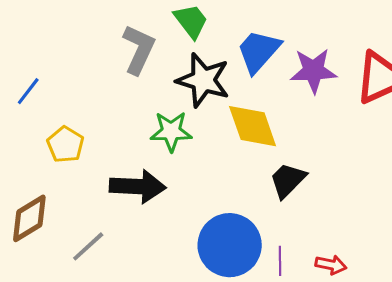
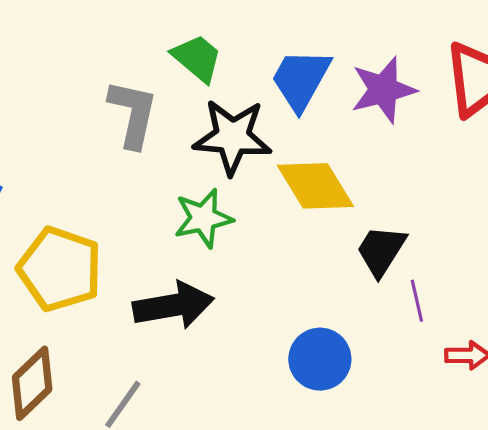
yellow pentagon: (65, 145) -> (60, 269), size x1.6
blue circle: (230, 245) -> (320, 359), size x0.7
purple line: (280, 261) -> (417, 301), moved

